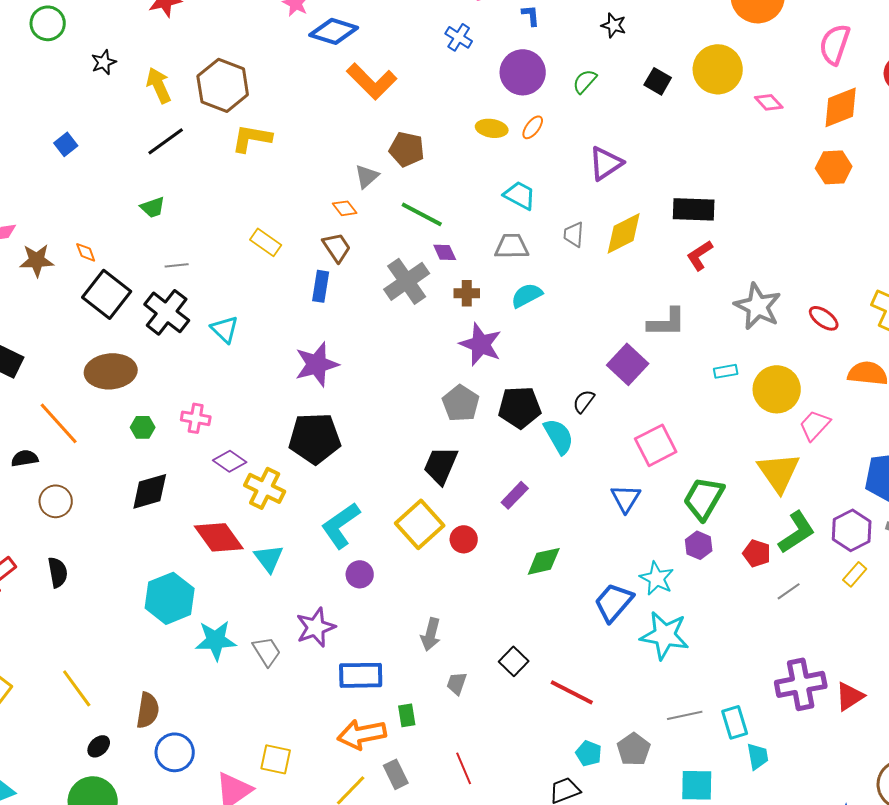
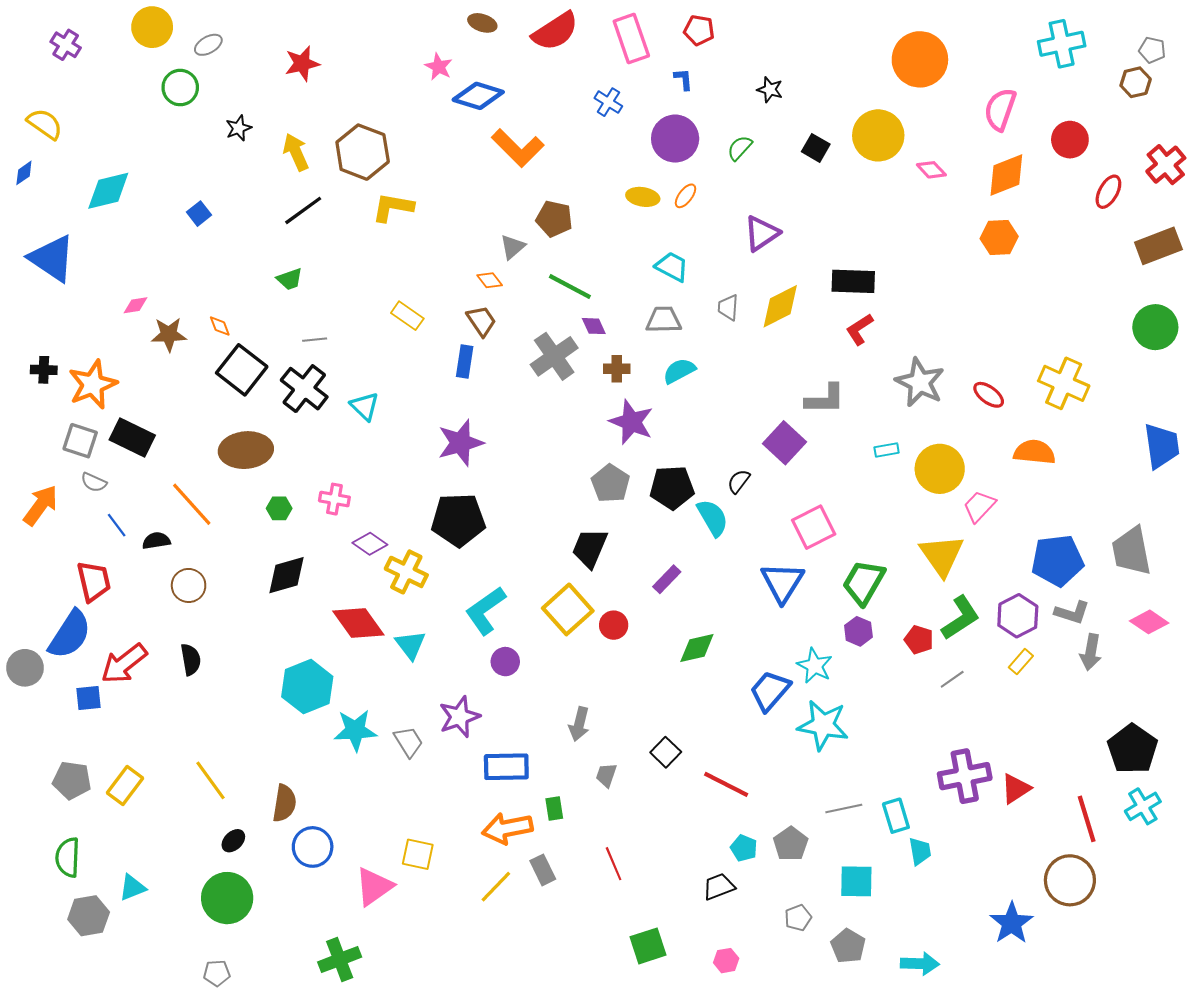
blue triangle: (626, 498) -> (782, 582), size x1.4

